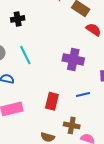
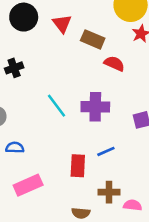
cyan line: (25, 55) -> (57, 106), moved
blue line: (83, 95) -> (106, 151), moved

